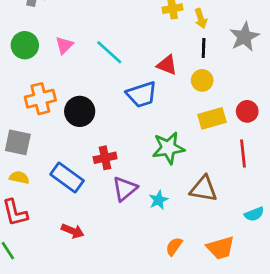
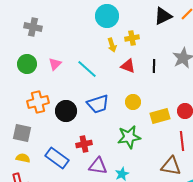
yellow arrow: (201, 18) -> (112, 45), moved
red triangle: (167, 65) -> (128, 66), moved
yellow circle: (202, 80) -> (133, 102), moved
blue trapezoid: (142, 94) -> (98, 104), moved
purple triangle: (125, 189) -> (98, 166), turned 48
brown triangle: (204, 189) -> (171, 166), moved

